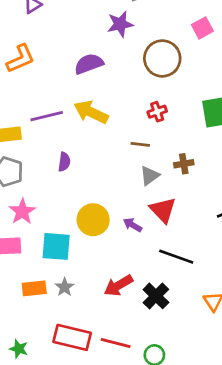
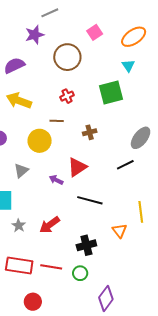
gray triangle: (150, 176) -> (21, 171), moved
red triangle: (163, 210) -> (77, 167), turned 45
yellow circle: (93, 220) -> (40, 141), moved
gray star: (65, 287) -> (19, 226), moved
black cross: (156, 296) -> (86, 245), moved, turned 36

